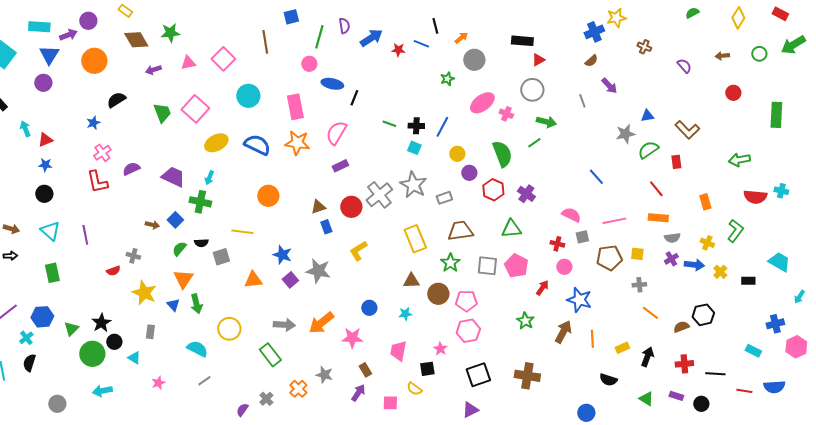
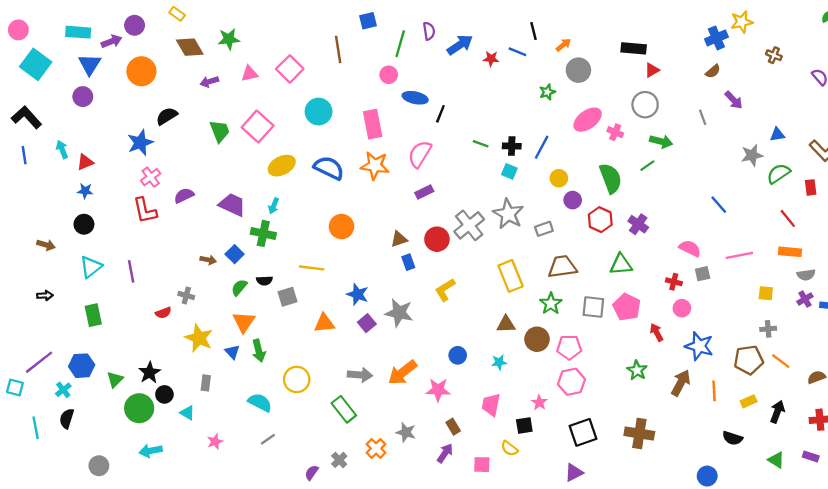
blue star: (93, 123) -> (140, 143), size x1.6
brown arrow: (11, 229) -> (46, 245), moved
cyan triangle: (50, 231) -> (91, 267), turned 40
brown pentagon: (609, 258) -> (749, 360), moved
red arrow: (542, 288) -> (657, 332), turned -63

